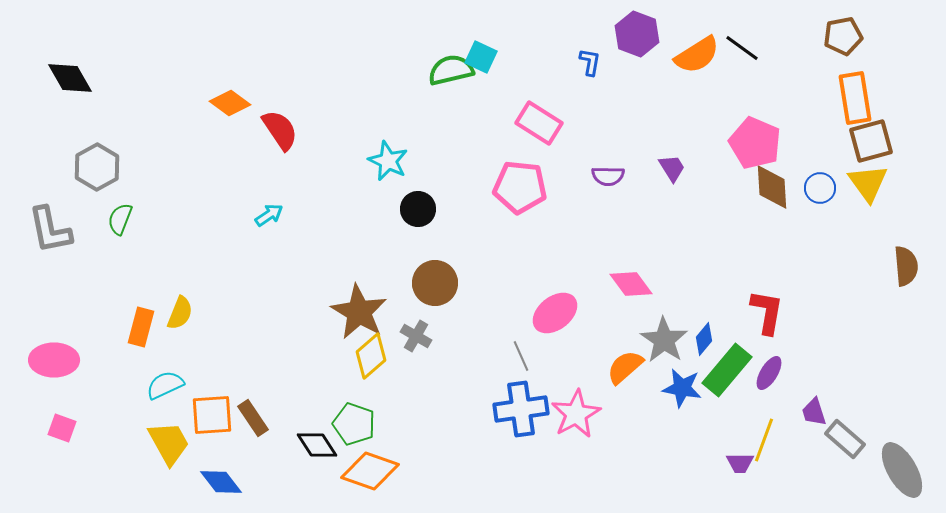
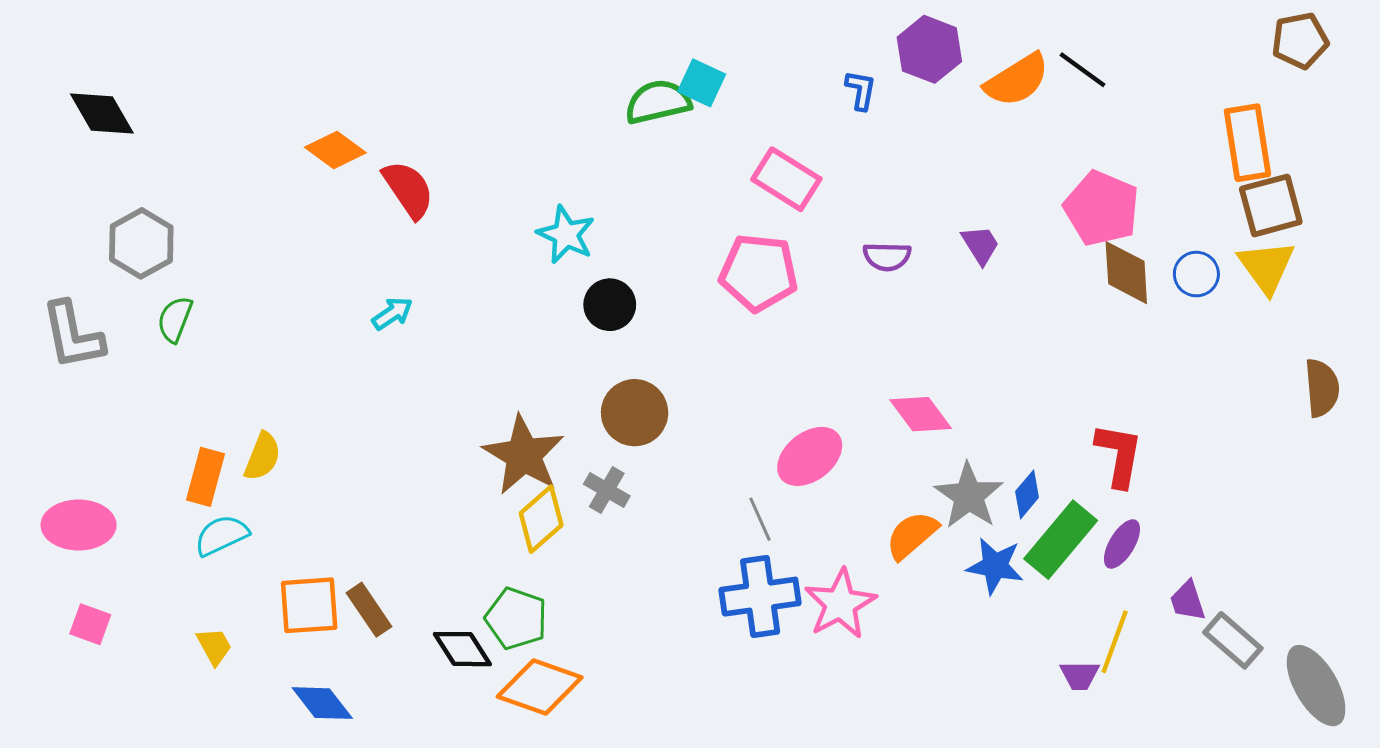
brown pentagon: (843, 36) -> (1300, 41), moved
cyan semicircle: (165, 385) -> (222, 535), moved
yellow trapezoid: (169, 443) -> (214, 646), moved, size x0.6

